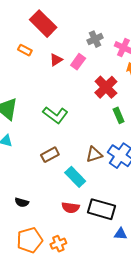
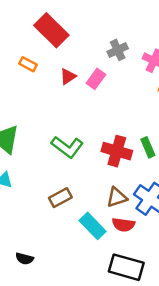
red cross: (106, 87) -> (117, 151), moved, turned -30
red semicircle: (71, 208) -> (123, 225), moved

